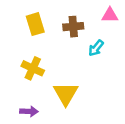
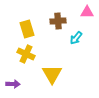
yellow rectangle: (35, 24) -> (27, 29), moved
purple arrow: (29, 111) -> (13, 84), moved

